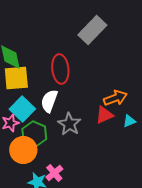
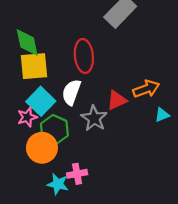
red triangle: (104, 115) -> (117, 100), moved
pink cross: (54, 173) -> (77, 174), turned 30

